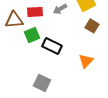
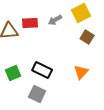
green square: (32, 35) -> (13, 73), moved
black rectangle: (52, 46) -> (42, 70), moved

